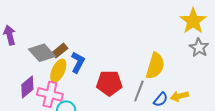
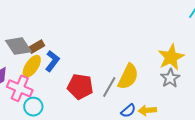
yellow star: (193, 21) -> (171, 57), moved
gray star: (199, 48) -> (170, 78), moved
gray line: (139, 91) -> (109, 87), moved

